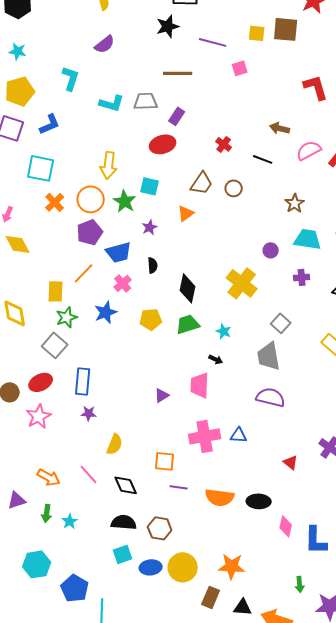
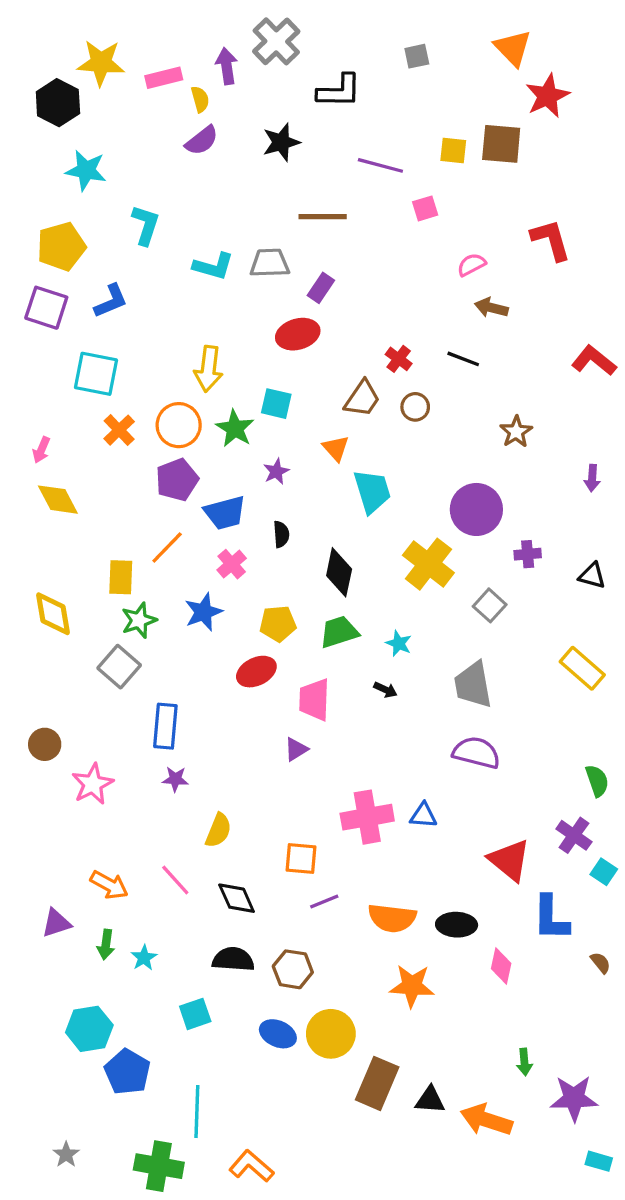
black star: (168, 26) -> (281, 142), moved
purple semicircle: (105, 44) -> (202, 141), moved
cyan star: (18, 51) -> (86, 170), moved, size x1.4
red cross: (224, 144) -> (399, 359), moved
pink semicircle: (309, 150) -> (471, 265), moved, size x0.7
orange triangle: (186, 213) -> (336, 448), turned -36
cyan trapezoid: (308, 239) -> (372, 491), moved, turned 64
purple circle: (271, 250) -> (476, 509), size x2.0
gray square: (281, 323) -> (490, 605), moved
red ellipse: (41, 382) -> (256, 672), moved
pink trapezoid: (200, 385) -> (314, 700), moved
red triangle: (291, 462) -> (509, 860), size x1.8
purple line: (179, 487) -> (324, 901), turned -30
blue L-shape: (316, 540) -> (551, 918), moved
cyan square: (123, 554) -> (195, 1014), moved
orange star: (232, 566) -> (412, 986), moved
blue ellipse: (151, 567) -> (278, 1034), turned 30
blue pentagon: (75, 588) -> (127, 1072), moved
brown rectangle: (211, 597) -> (377, 1083), size x1.4

